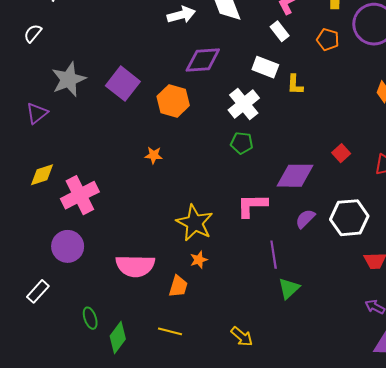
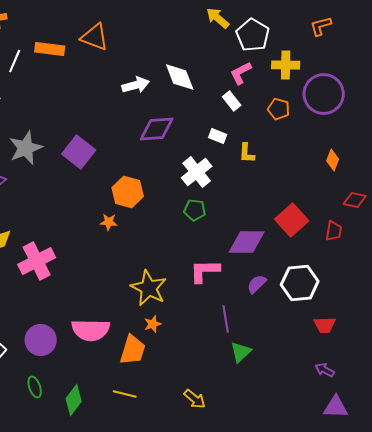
white rectangle: (265, 67) -> (218, 136), size x0.7
orange hexagon: (173, 101) -> (128, 192), moved
red square: (341, 153) -> (292, 220), size x1.8
purple circle: (68, 246) -> (41, 340), moved
orange trapezoid: (178, 286) -> (133, 350), size x1.4
green ellipse: (90, 318) -> (35, 387), moved

